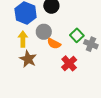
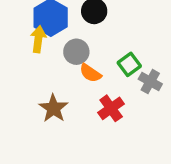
yellow arrow: (23, 39) -> (38, 39), moved
brown star: (28, 59) -> (53, 108), moved

